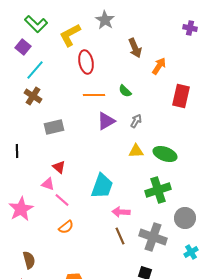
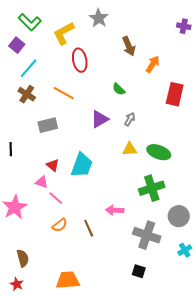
orange line: (94, 95) -> (64, 93), moved, turned 30
cyan trapezoid: (102, 186) -> (82, 165), moved
brown line: (120, 236) -> (89, 228), moved

